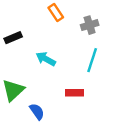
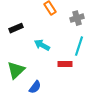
red rectangle: (75, 93) -> (65, 64), moved
blue semicircle: (37, 112) -> (35, 87), turned 72

